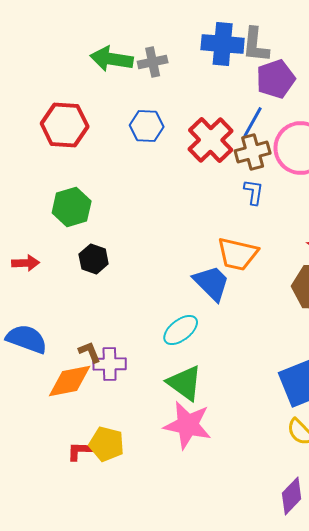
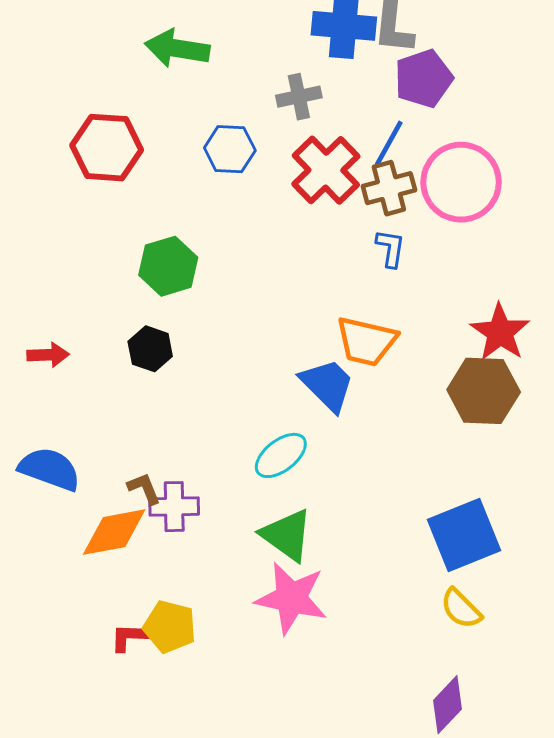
gray cross: (153, 62) -> (299, 97), moved
green hexagon: (72, 207) -> (168, 266), moved

